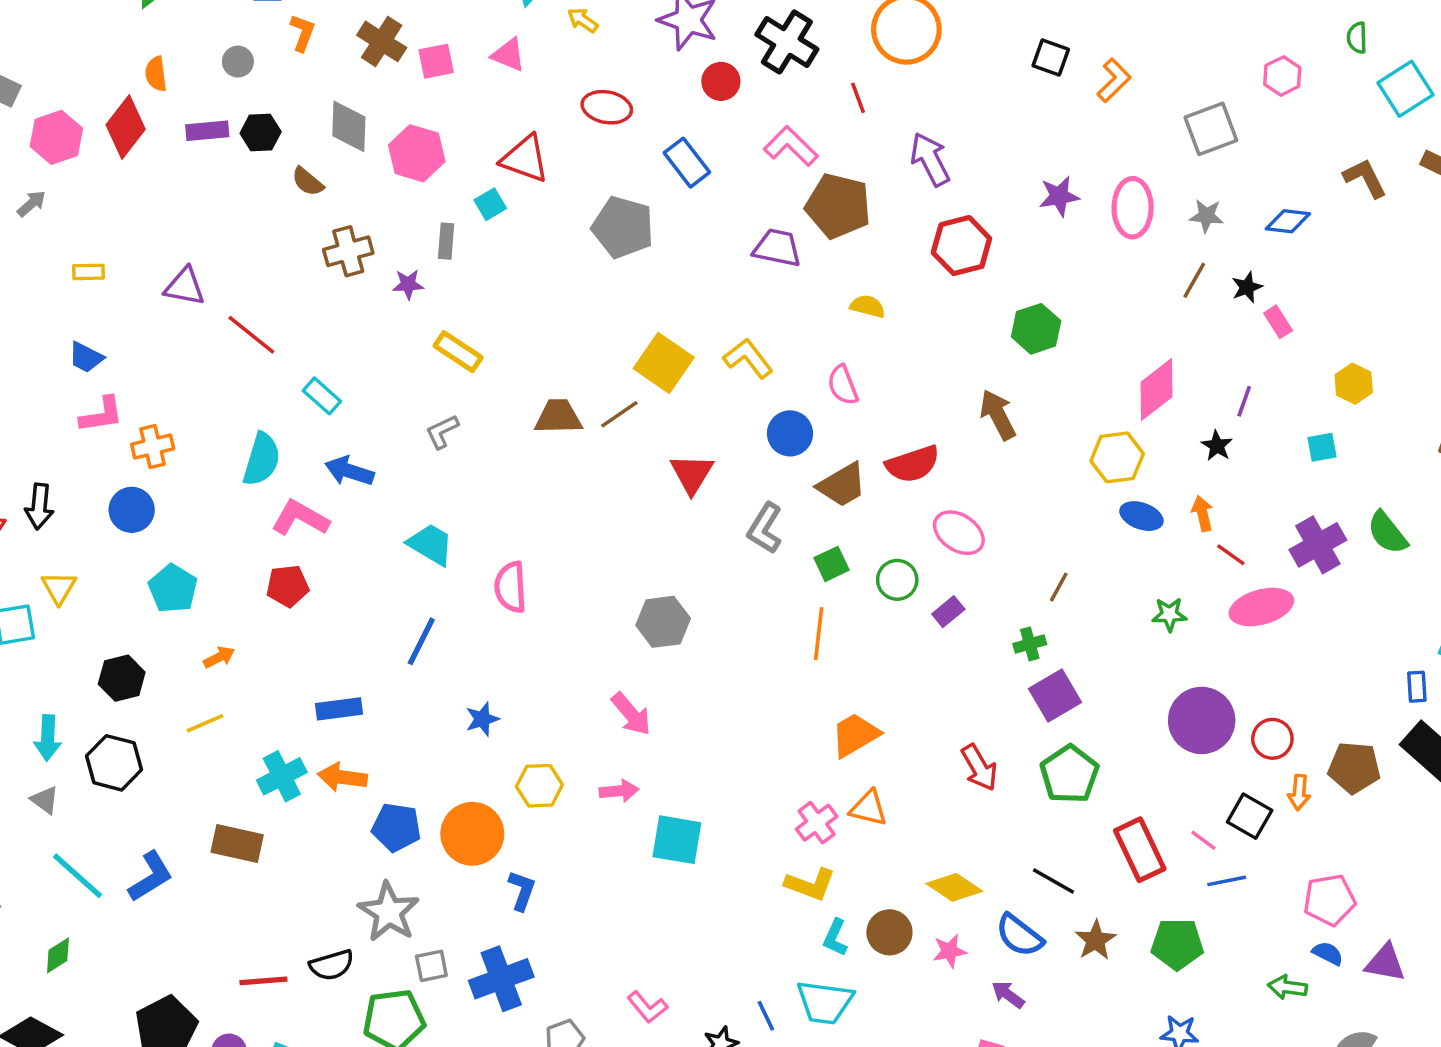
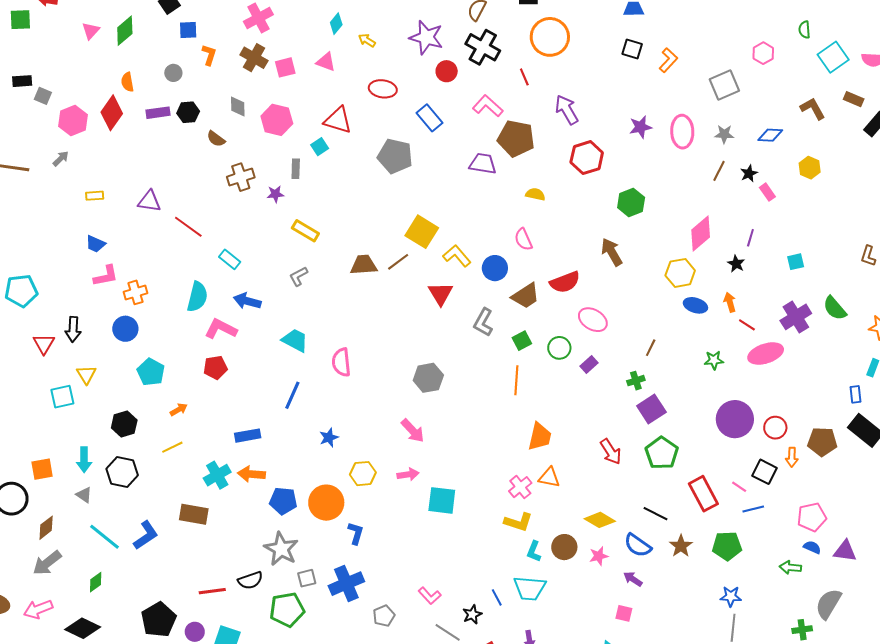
gray diamond: (349, 126) -> (238, 107), size x0.7
yellow L-shape: (748, 358) -> (457, 256), moved
yellow hexagon: (1354, 384) -> (810, 168), moved
orange trapezoid: (855, 735) -> (540, 437), turned 136

